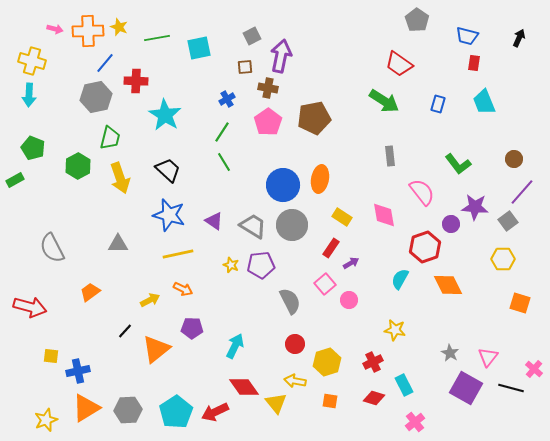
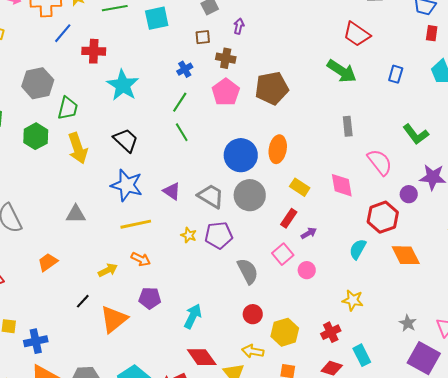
purple arrow: (281, 56) -> (239, 26), size x0.5
gray hexagon: (96, 97) -> (38, 83), moved

